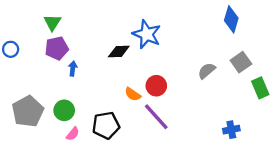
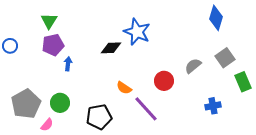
red circle: (156, 86) -> (164, 81), moved
blue cross: (231, 130) -> (213, 106), moved
pink semicircle: (73, 134) -> (47, 125), moved

